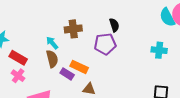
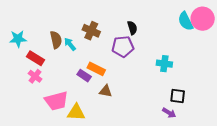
brown cross: (73, 29) -> (91, 31), turned 30
cyan cross: (159, 50) -> (164, 64), moved
brown semicircle: (52, 59) -> (56, 40), moved

